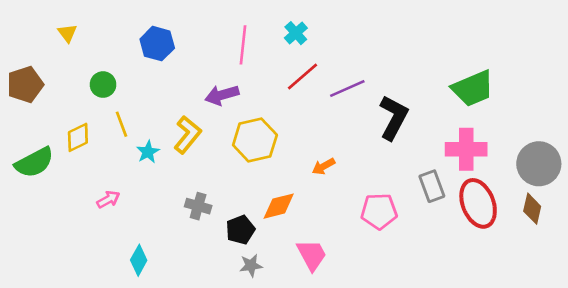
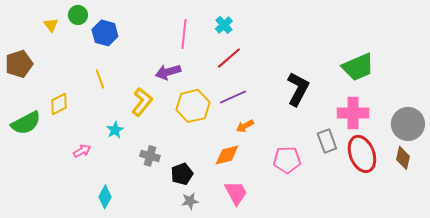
blue hexagon: (157, 44) -> (105, 33), moved
green circle: (103, 85) -> (78, 15), moved
purple line: (347, 88) -> (233, 97), moved
yellow line: (122, 124) -> (100, 79), moved
cyan star: (148, 152) -> (115, 130), moved
orange diamond: (279, 206) -> (227, 155), moved

